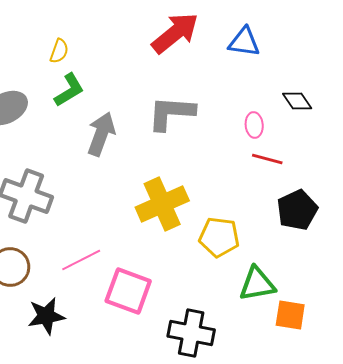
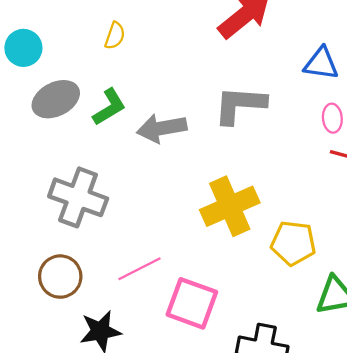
blue triangle: (244, 42) -> (321, 64), moved
green L-shape: (69, 90) -> (109, 107), moved
gray arrow: (101, 134) -> (162, 128), turned -120

